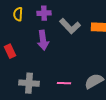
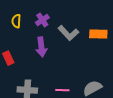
purple cross: (44, 13) -> (42, 20), turned -32

